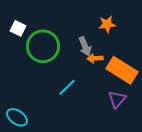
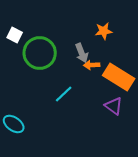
purple triangle: (117, 99) -> (114, 106), turned -36

